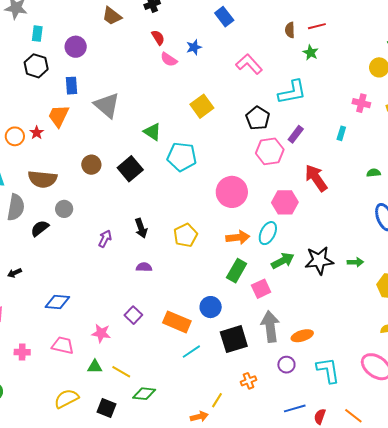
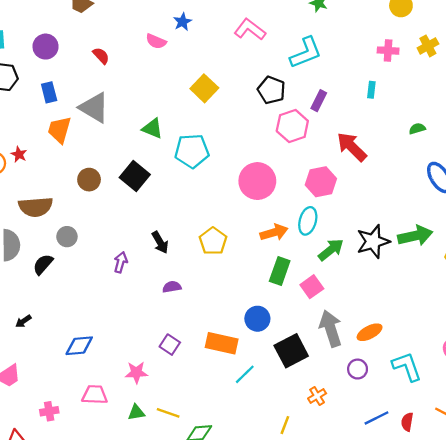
red semicircle: (158, 37) -> (101, 56), moved
orange trapezoid: (59, 116) -> (59, 130), moved
green arrow: (355, 262) -> (415, 236), size x1.8

